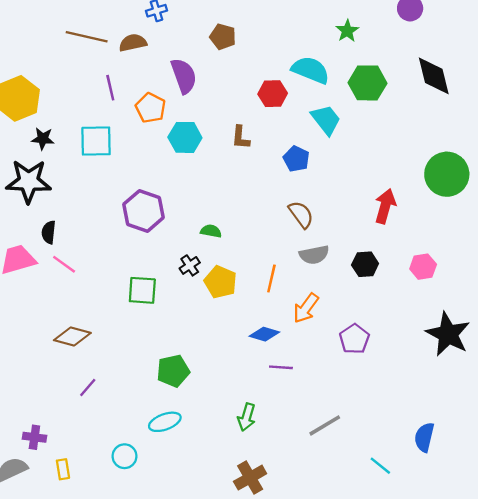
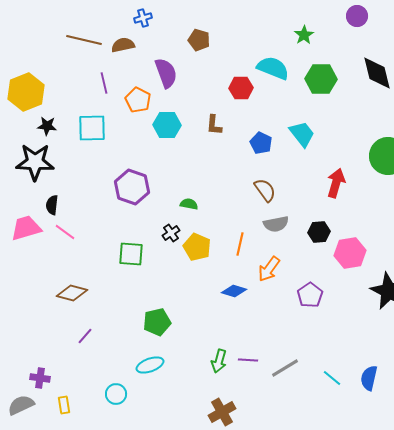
cyan trapezoid: (326, 120) -> (302, 134), moved
pink hexagon: (423, 267) -> (350, 253), moved, size x1.4
purple line: (281, 367) -> (248, 360), moved
cyan line: (380, 466) -> (332, 378), moved

